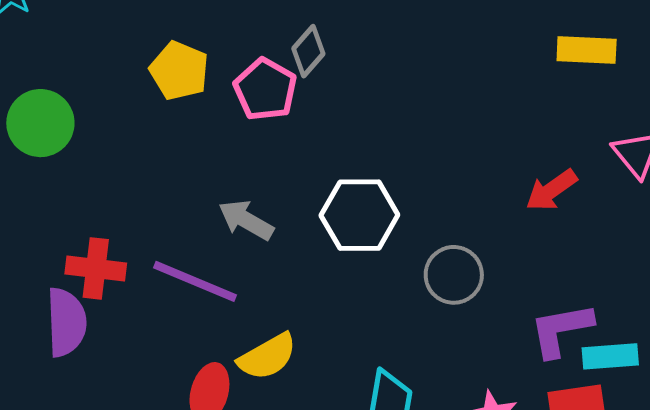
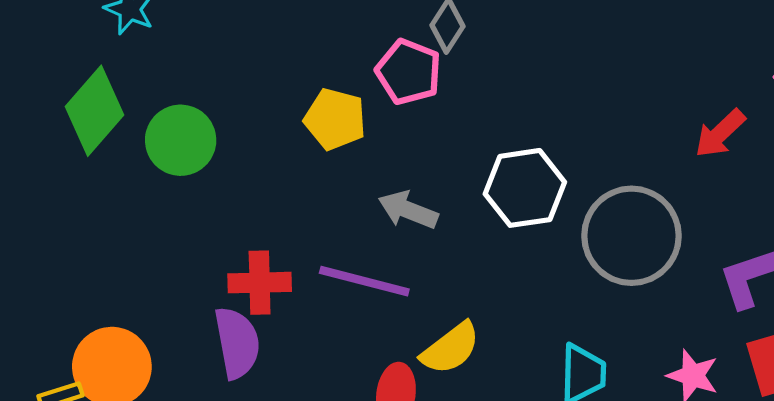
yellow pentagon: (179, 71) -> (335, 119), moved
gray circle: (454, 275) -> (631, 236), size x1.6

